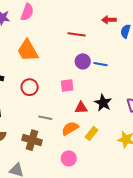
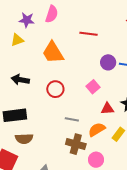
red line: (77, 34) -> (89, 34), moved
pink square: (67, 85) -> (93, 87), turned -32
brown cross: (32, 140) -> (76, 144), moved

